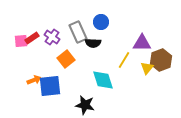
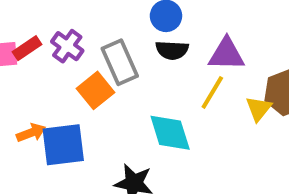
gray rectangle: (78, 32) -> (120, 62), moved
black semicircle: (93, 43) -> (172, 50), moved
purple triangle: (142, 43) -> (226, 54), moved

